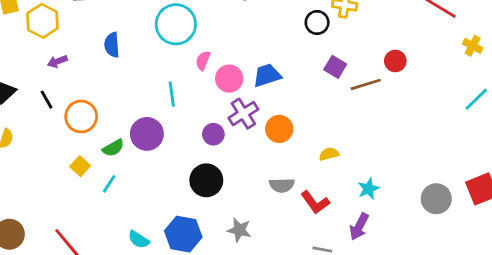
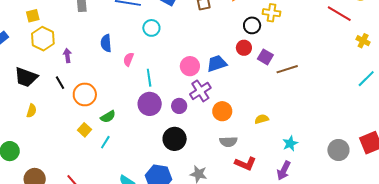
yellow hexagon: (42, 21) -> (43, 39), moved
cyan circle: (176, 24) -> (151, 28), size x0.6
purple arrow: (57, 61) -> (67, 55), turned 104
pink semicircle: (203, 61) -> (128, 59), moved
red circle: (395, 61) -> (244, 48), moved
orange circle: (279, 129) -> (222, 111), moved
purple circle: (147, 134) -> (150, 104), moved
red L-shape: (315, 202) -> (245, 164), moved, turned -30

